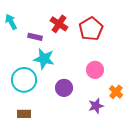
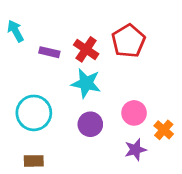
red cross: (59, 24) -> (86, 49), moved
cyan star: (44, 59) -> (86, 83), moved
pink circle: (95, 70) -> (134, 113), moved

